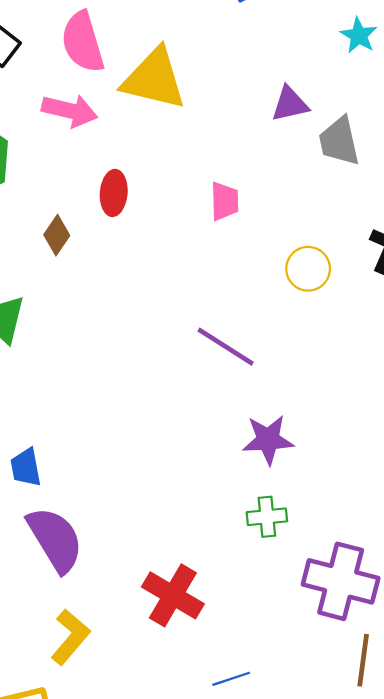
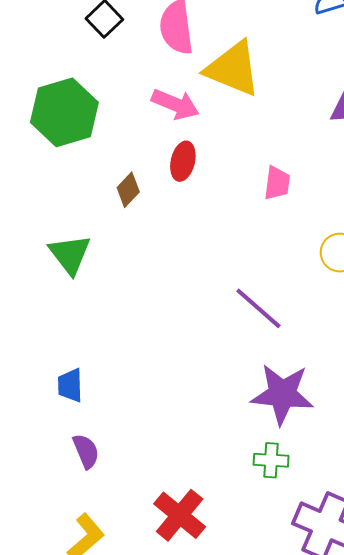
pink arrow: (70, 111) -> (175, 104), moved
purple star: (268, 440) -> (282, 394), size x1.4
purple semicircle: (55, 539) -> (86, 451), size x0.6

